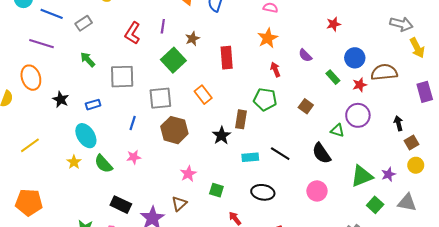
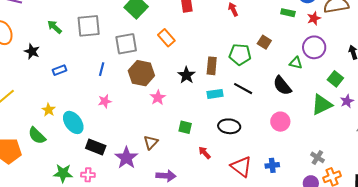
green arrow: (88, 60) -> (55, 27), moved
green rectangle: (333, 77) -> (288, 13), turned -32
green pentagon: (265, 99) -> (240, 55), moved
blue rectangle: (93, 105) -> (60, 70), moved
brown rectangle: (241, 119) -> (212, 66), moved
cyan ellipse: (86, 136) -> (73, 122), moved
green semicircle: (103, 164) -> (37, 136), moved
pink star: (188, 174) -> (158, 98), moved
green square: (375, 205) -> (335, 79), moved

